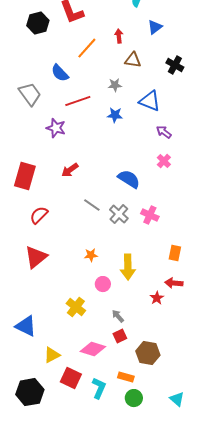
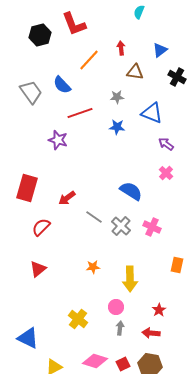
blue triangle: (155, 27) -> (160, 50), moved
gray trapezoid: (30, 94) -> (31, 92), moved
red arrow: (70, 170) -> (67, 198), moved
red triangle: (36, 257) -> (38, 269), size x0.7
red arrow: (174, 283) -> (151, 333), moved
pink circle: (103, 284) -> (116, 307), moved
gray arrow: (118, 316) -> (120, 328), turned 48
red square: (120, 336) -> (123, 364), moved

